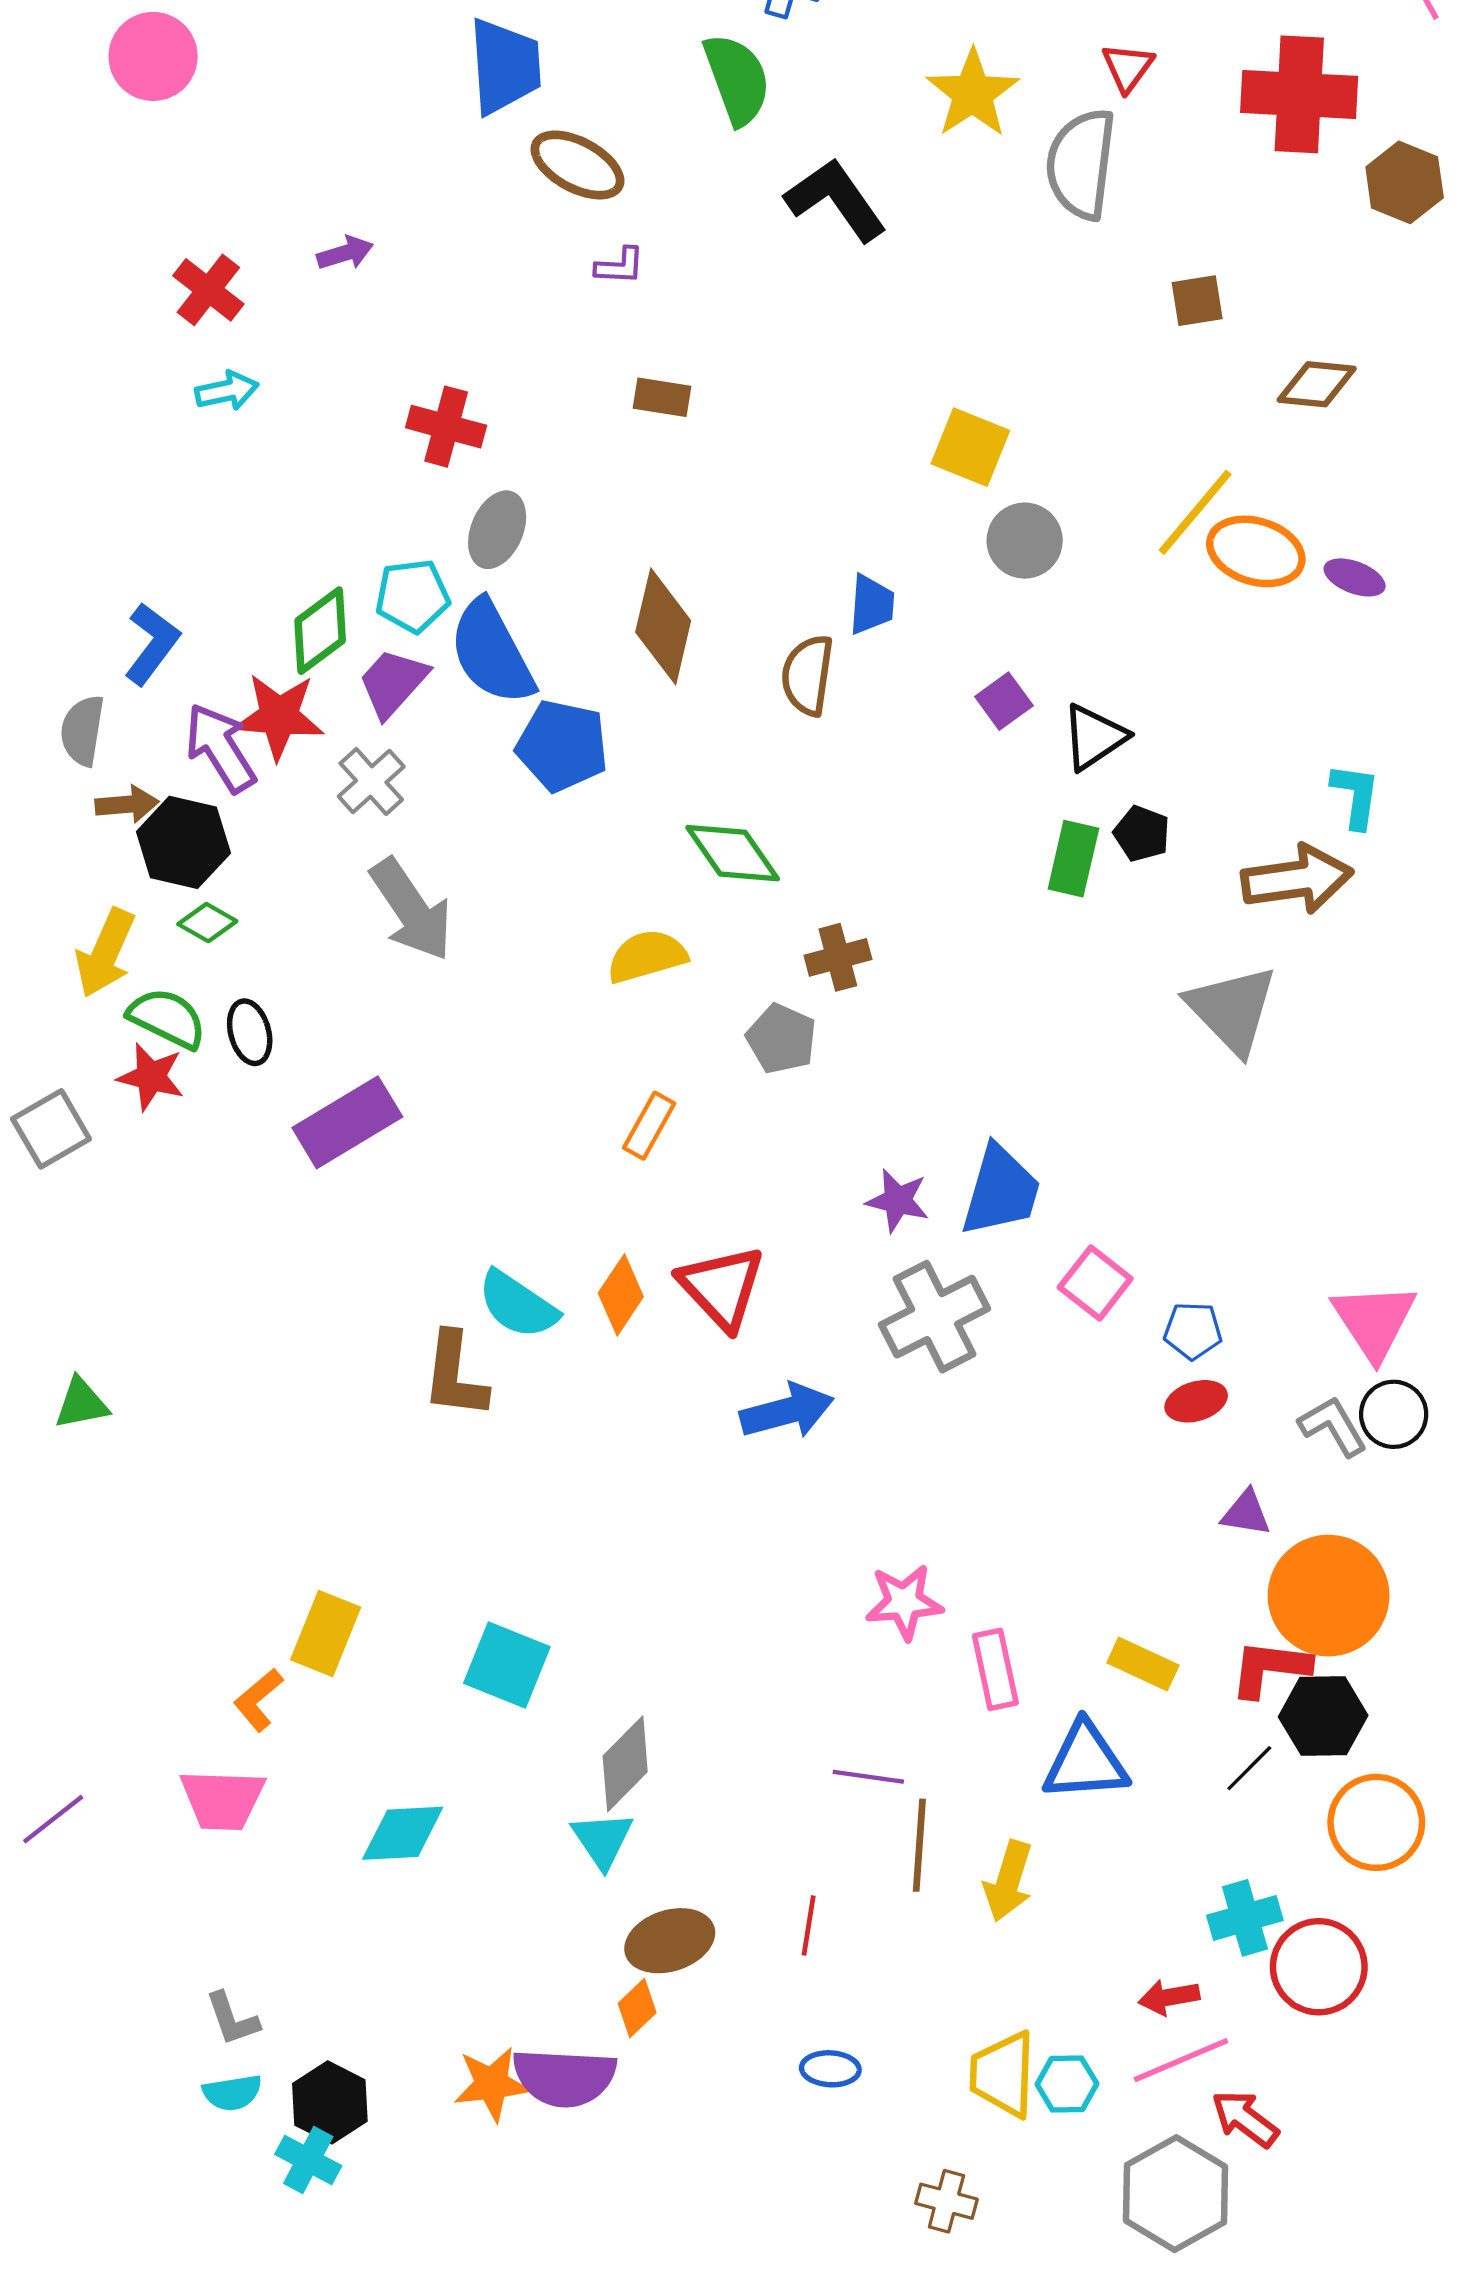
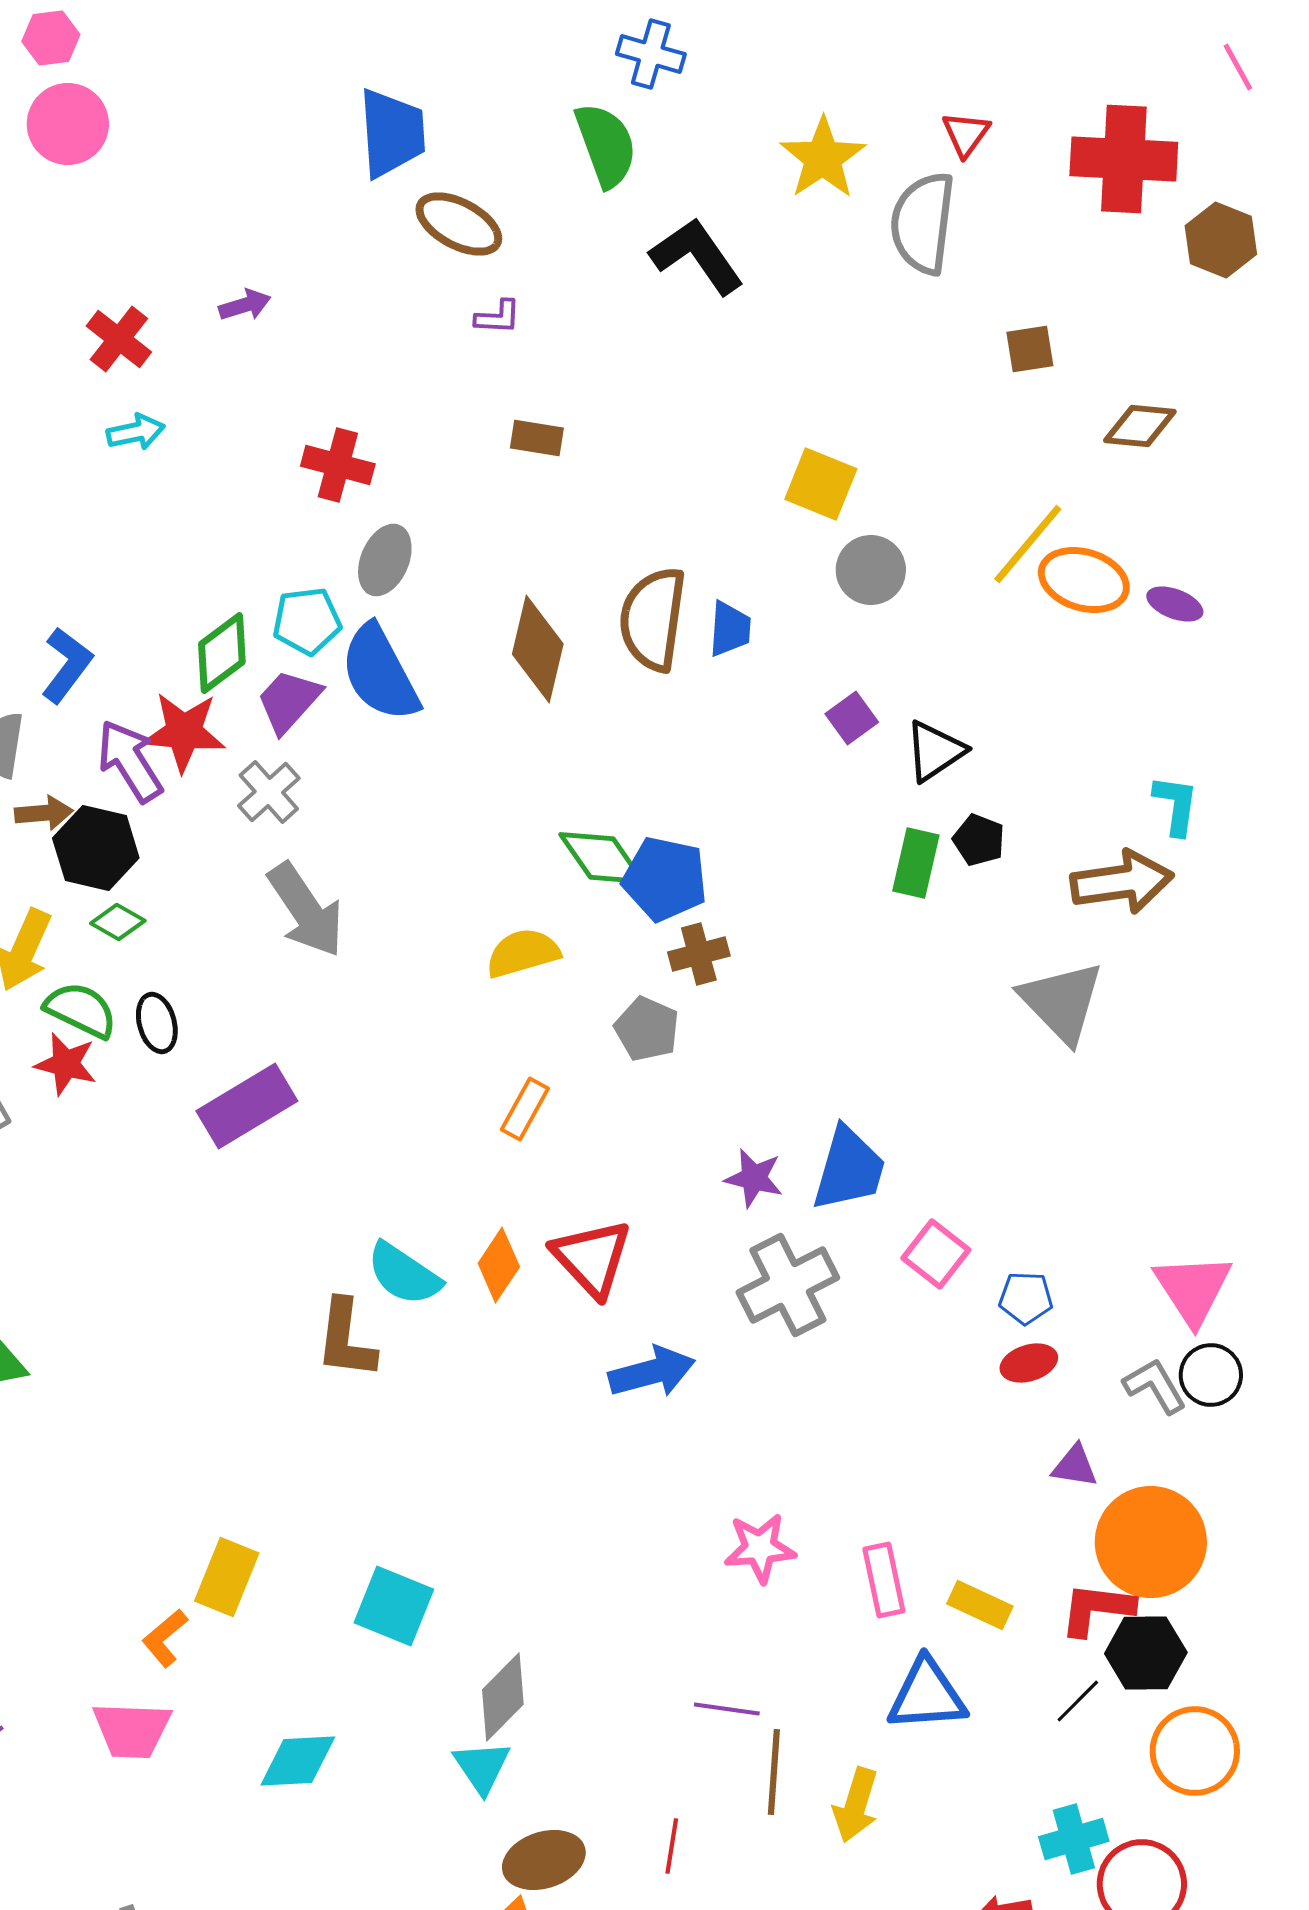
brown semicircle: (808, 675) -> (653, 619), moved, size x1.4
blue pentagon: (562, 746) -> (665, 879), moved
pink rectangle: (995, 1669) -> (884, 1580), moved

